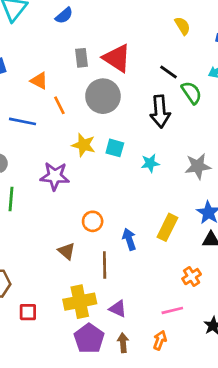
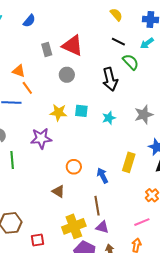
black line: (169, 72) -> (118, 42), moved
gray circle: (103, 96) -> (67, 75), size x0.6
orange line: (59, 105) -> (27, 88), moved
brown line: (105, 265) -> (97, 206), moved

